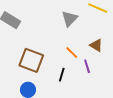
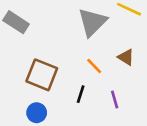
gray triangle: (70, 19) -> (92, 22), size x1.4
purple line: (87, 66) -> (115, 99), moved

